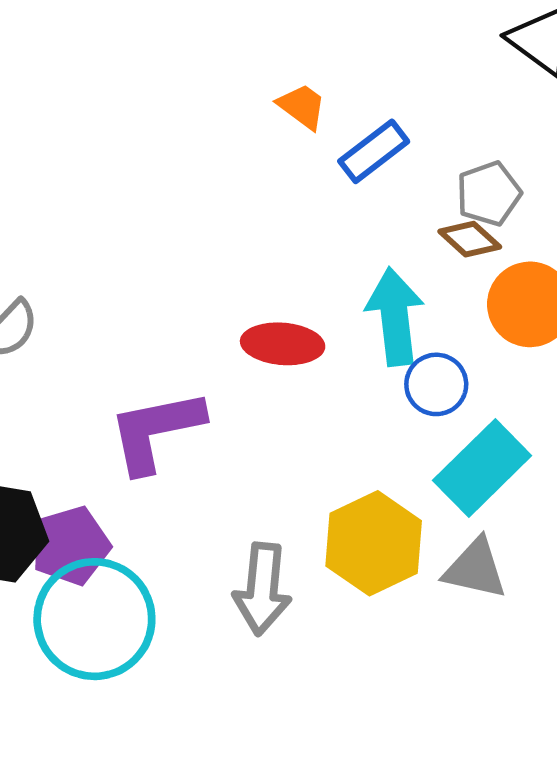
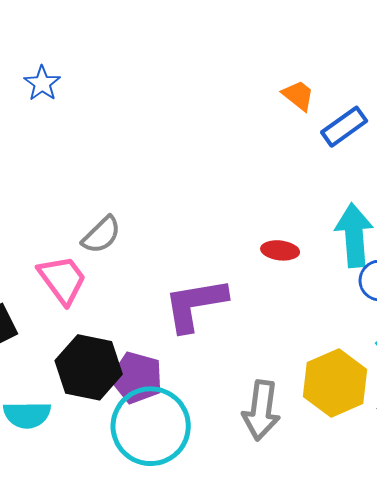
red ellipse: (283, 344) -> (280, 250), size x0.7
purple pentagon: (71, 546) -> (137, 378), turned 30

